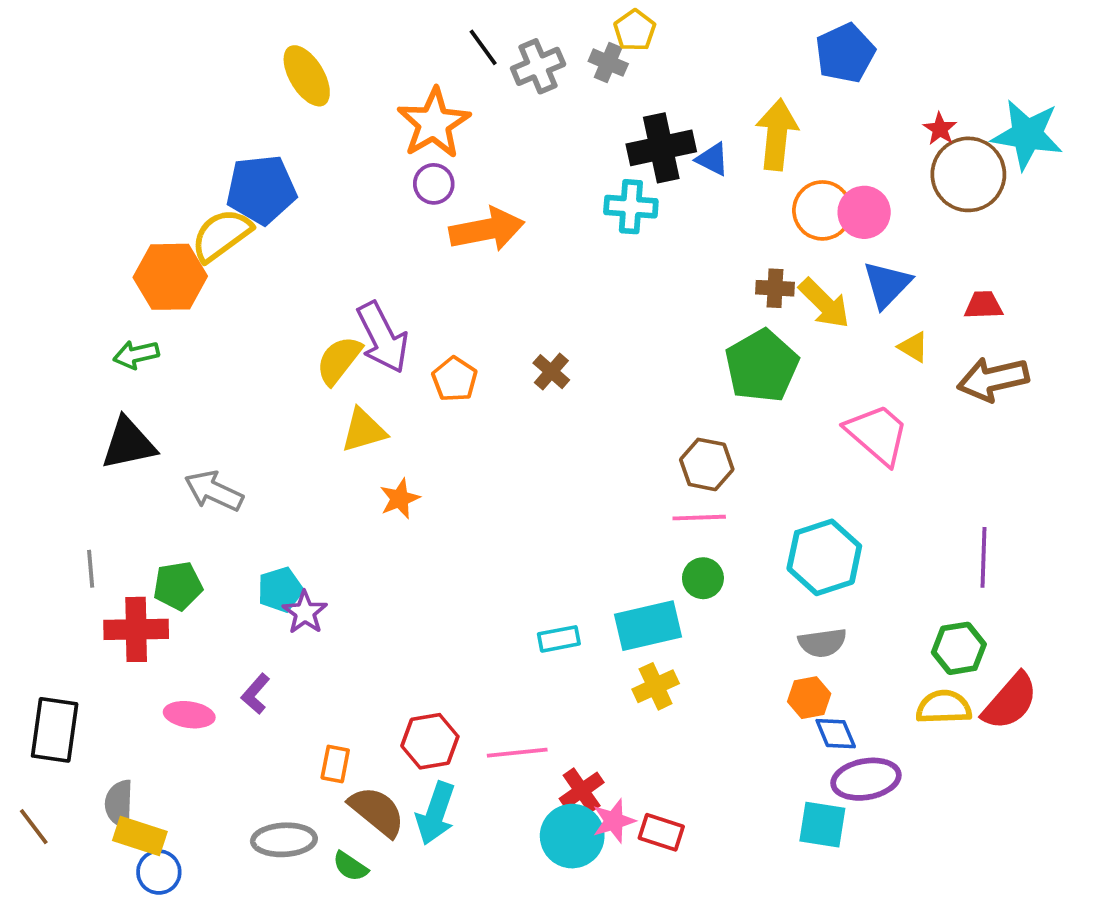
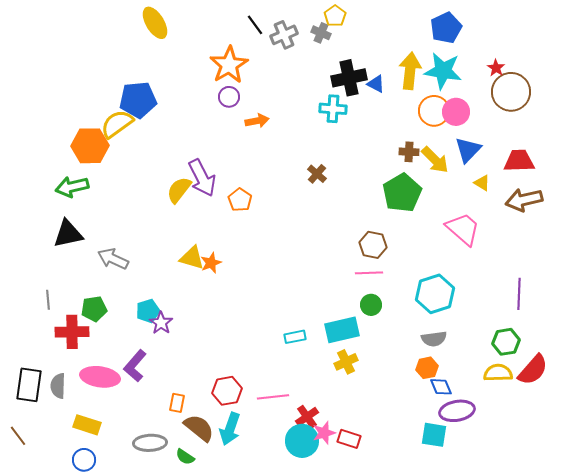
yellow ellipse: (307, 76) -> (155, 23), moved
cyan star: (1027, 135) -> (443, 71), moved
orange arrow: (487, 229) -> (257, 121), size x0.6
red trapezoid: (984, 305) -> (519, 161), size x1.5
green arrow: (136, 355) -> (72, 187), size x1.4
brown cross: (551, 372) -> (317, 174), moved
yellow triangle: (364, 430) -> (192, 258), moved, turned 32
purple L-shape: (256, 694) -> (135, 366), size x1.5
pink ellipse: (189, 715) -> (100, 377), size x1.5
gray semicircle: (119, 804) -> (58, 386), moved
yellow rectangle: (140, 836) -> (87, 425), moved

